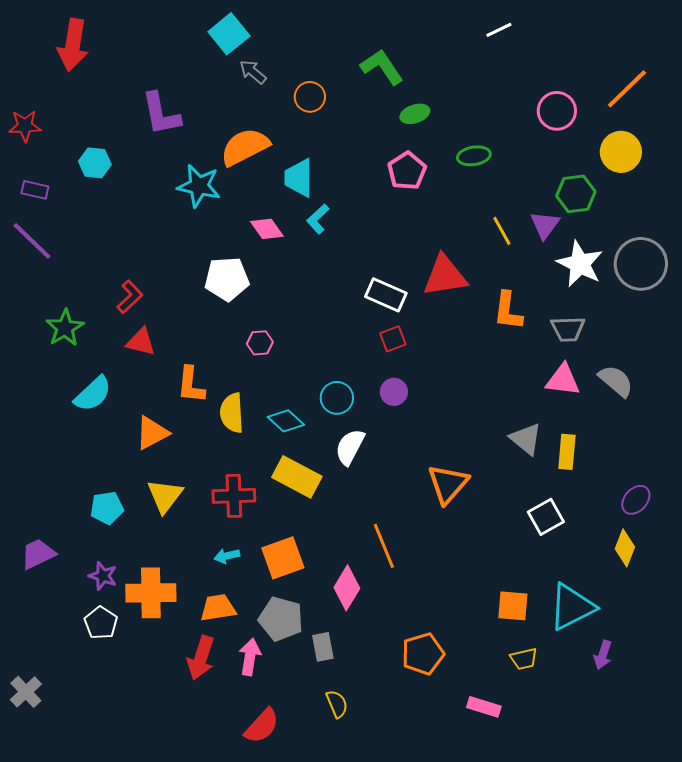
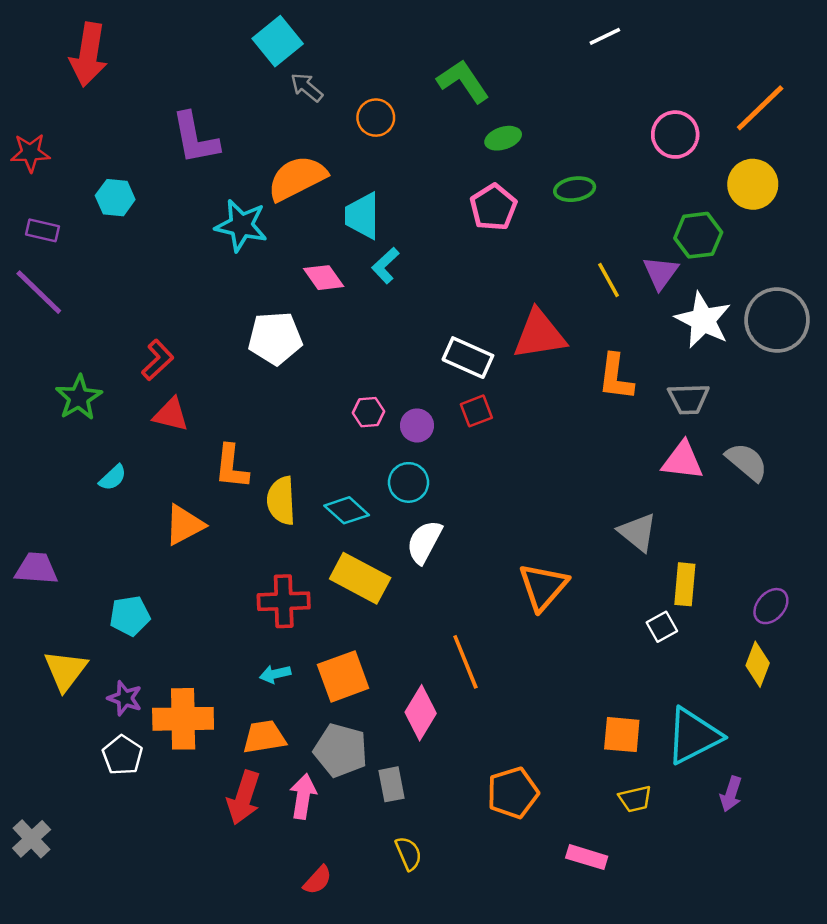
pink hexagon: (260, 343) -> (369, 412), moved
purple circle: (394, 392) -> (417, 425), moved
cyan semicircle: (93, 394) -> (113, 478), size x0.6
yellow rectangle: (567, 452) -> (685, 584), moved
yellow triangle: (165, 496) -> (65, 670), moved
white square: (546, 517) -> (662, 627), size x0.7
purple trapezoid: (38, 554) -> (36, 569), moved, turned 30
red semicircle: (262, 726) -> (318, 880), size x0.7

